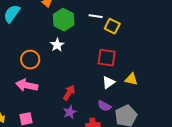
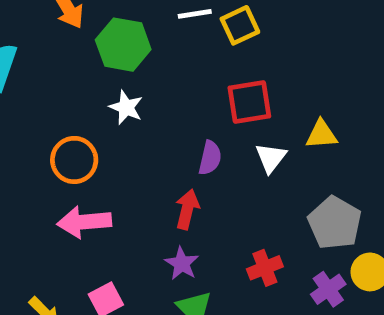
yellow square: (112, 26) -> (240, 25), turned -35
purple semicircle: (104, 106) -> (210, 158), moved, turned -88
purple star: (70, 112) -> (182, 263), moved

